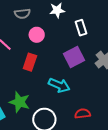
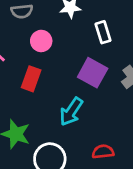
purple square: (74, 57) -> (93, 73), turned -35
cyan arrow: (59, 85) -> (71, 112), turned 100

